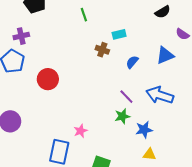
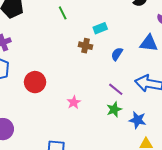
blue triangle: (165, 55) -> (149, 43), turned 36
blue star: (144, 130) -> (138, 120), turned 30
pink star: (81, 131) -> (74, 102), moved

